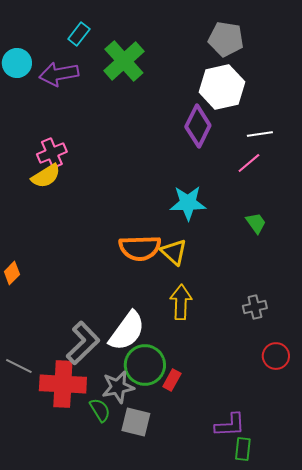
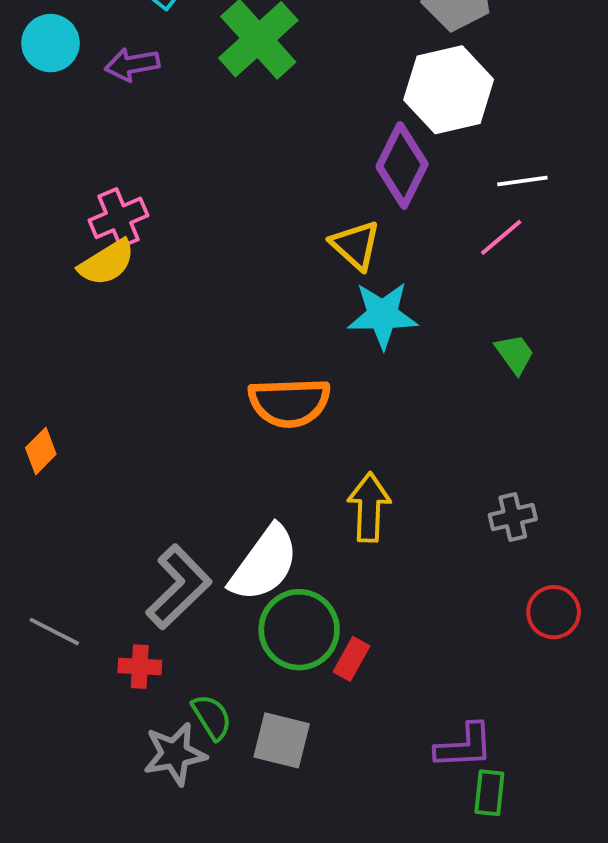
purple arrow: (59, 74) -> (132, 64), size x0.7
yellow triangle: (174, 252) -> (355, 245), moved
red cross: (63, 384) -> (140, 667), size x0.5
gray star: (118, 387) -> (175, 754), moved

